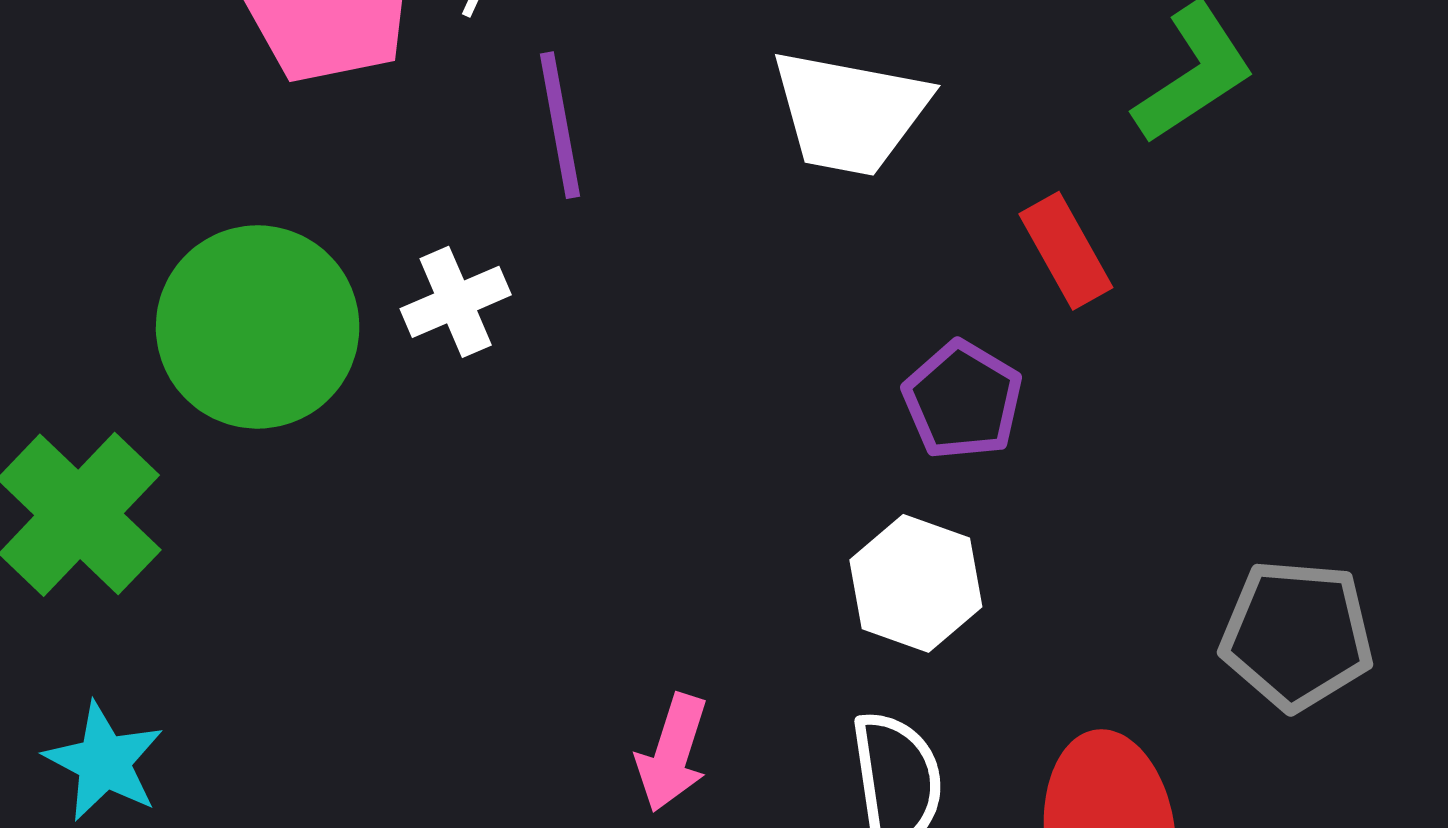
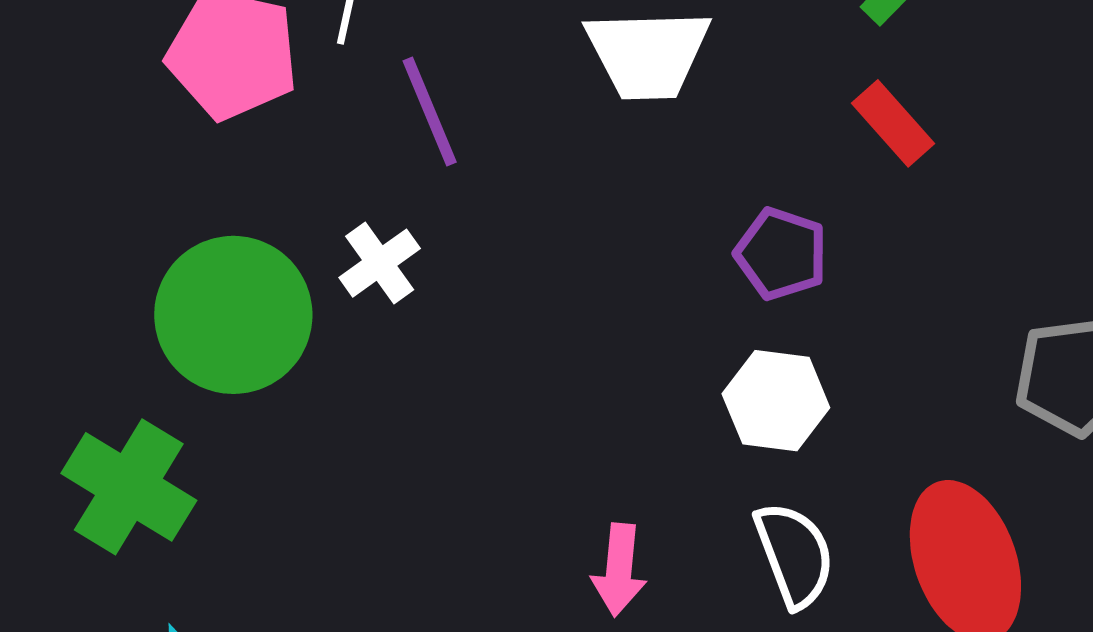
red rectangle: (1066, 251) -> (893, 123), moved

